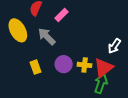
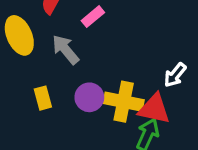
yellow cross: (85, 65) -> (124, 102), size x1.6
red triangle: (103, 68) -> (154, 109), turned 45

